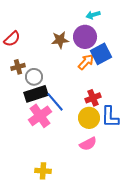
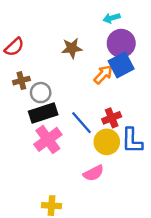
purple circle: (85, 37) -> (121, 43), moved
blue line: (55, 102) -> (82, 123), moved
pink semicircle: (88, 144) -> (94, 173), moved

